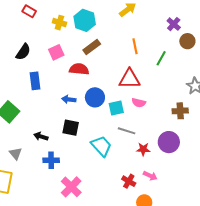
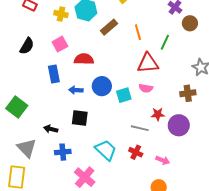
brown rectangle: (92, 47) -> (109, 27), moved
red triangle: (129, 79) -> (148, 63), moved
blue rectangle: (35, 81) -> (54, 74), moved
gray line: (127, 131) -> (140, 128), moved
cyan trapezoid: (101, 146) -> (106, 150), moved
red star: (143, 149) -> (158, 114), moved
gray triangle: (16, 154) -> (27, 148), size x1.5
red cross: (129, 181) -> (136, 152), moved

